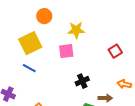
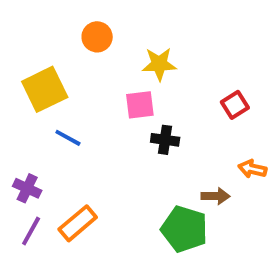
yellow square: (30, 43) -> (45, 89), moved
black cross: (82, 81) -> (165, 140), moved, turned 32

